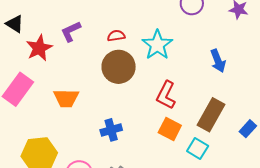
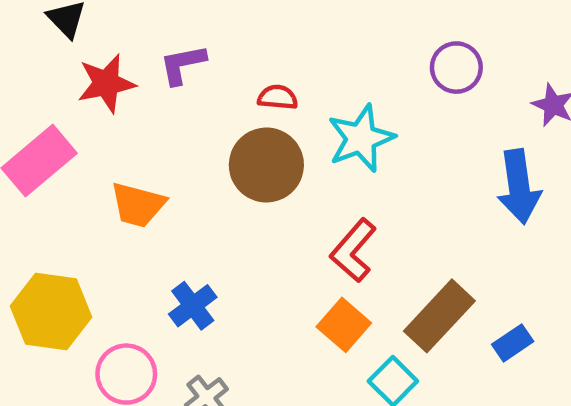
blue arrow: (218, 61) -> (519, 187), moved, size x1.4
blue rectangle: (248, 129) -> (513, 343), moved
blue cross: (111, 130) -> (193, 306), moved, turned -35

